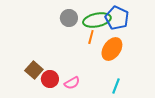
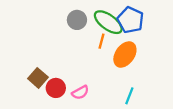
green ellipse: (97, 20) -> (108, 22), turned 48

